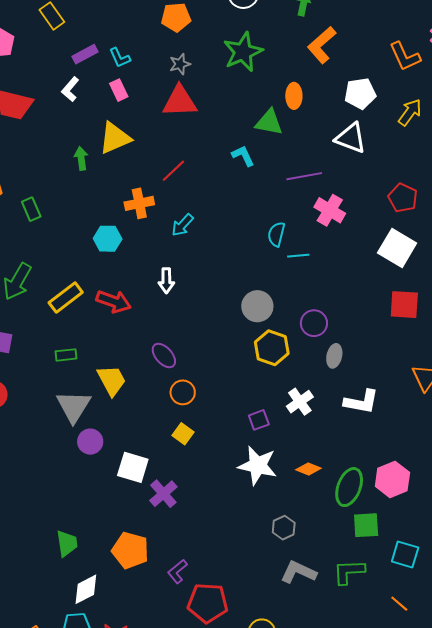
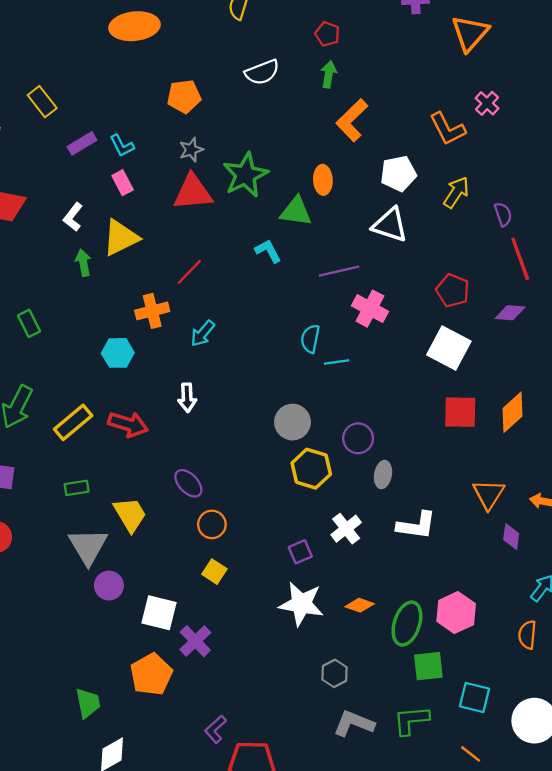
green star: (243, 52) -> (245, 175), moved
white L-shape: (70, 89) -> (73, 217), moved
orange pentagon: (130, 550) -> (151, 674), moved, turned 30

